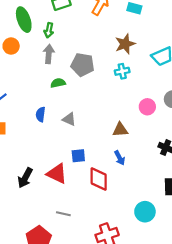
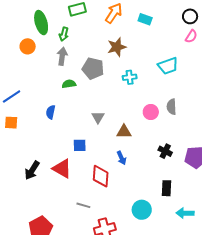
brown star: (125, 44) -> (117, 47), moved
gray triangle: (69, 119) -> (98, 117), moved, turned 32
blue square: (78, 156) -> (80, 145), moved
gray line: (63, 214) -> (83, 205), moved

